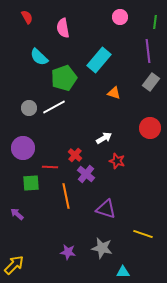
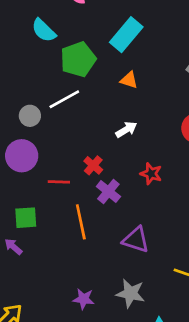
orange triangle: (114, 93) -> (129, 80), moved
gray circle: (29, 108) -> (30, 116), moved
white arrow: (104, 138) -> (126, 130), moved
green square: (31, 183) -> (26, 218), moved

